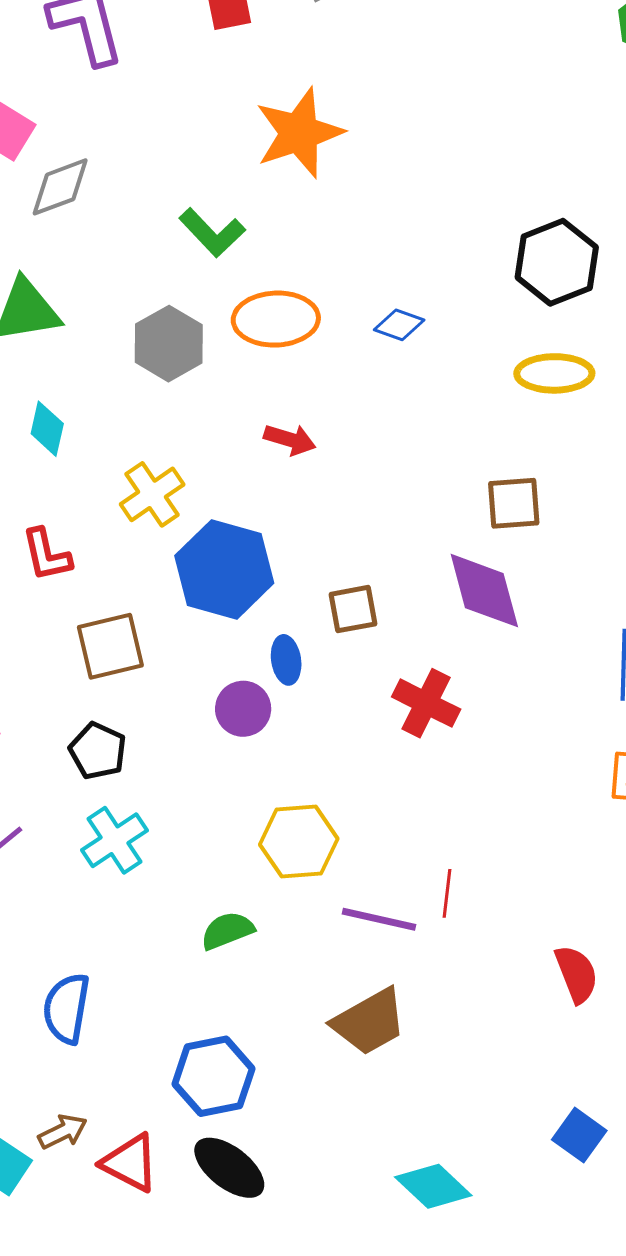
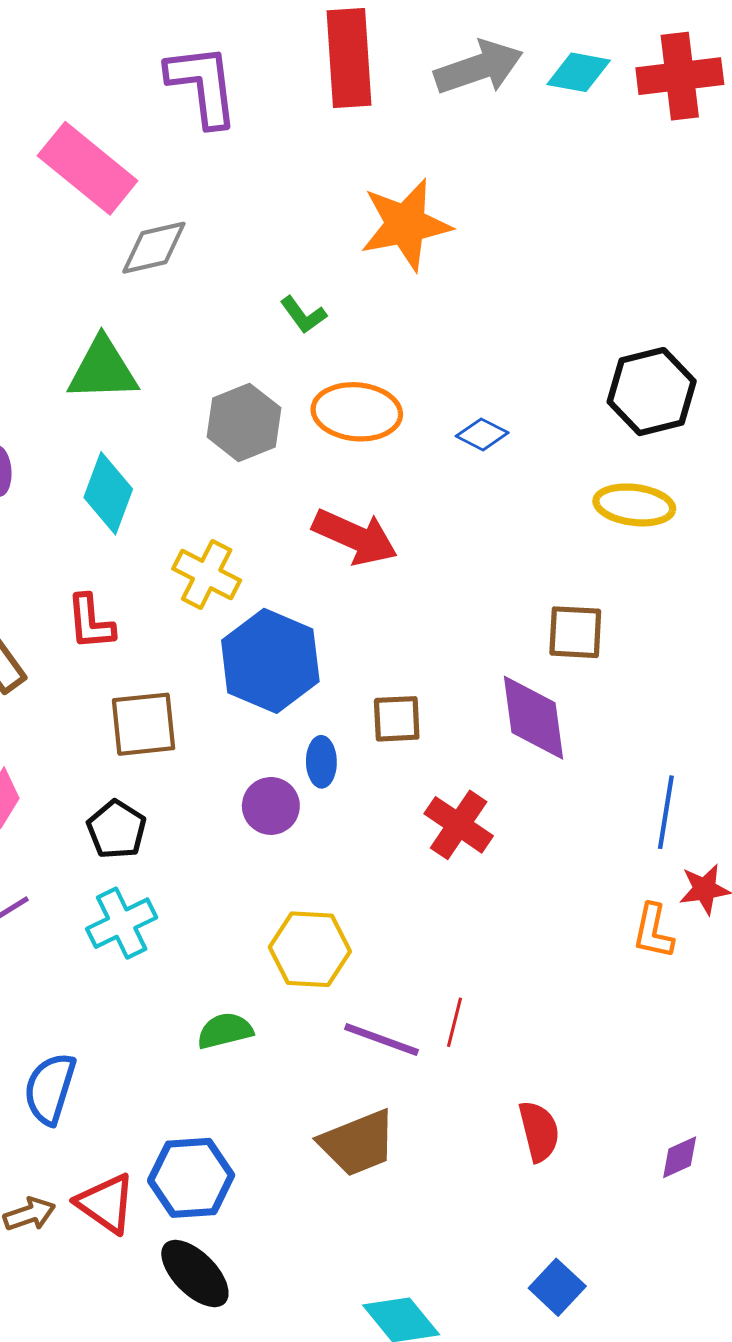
green L-shape: (212, 233) -> (303, 315), size x0.7
cyan diamond: (47, 429) -> (108, 493), size x1.4
red arrow: (290, 440) -> (355, 537), size x1.6
yellow cross: (152, 494) -> (207, 574), turned -36
red semicircle: (577, 974) -> (539, 1131), moved
red triangle: (130, 1163) -> (106, 1203), moved

